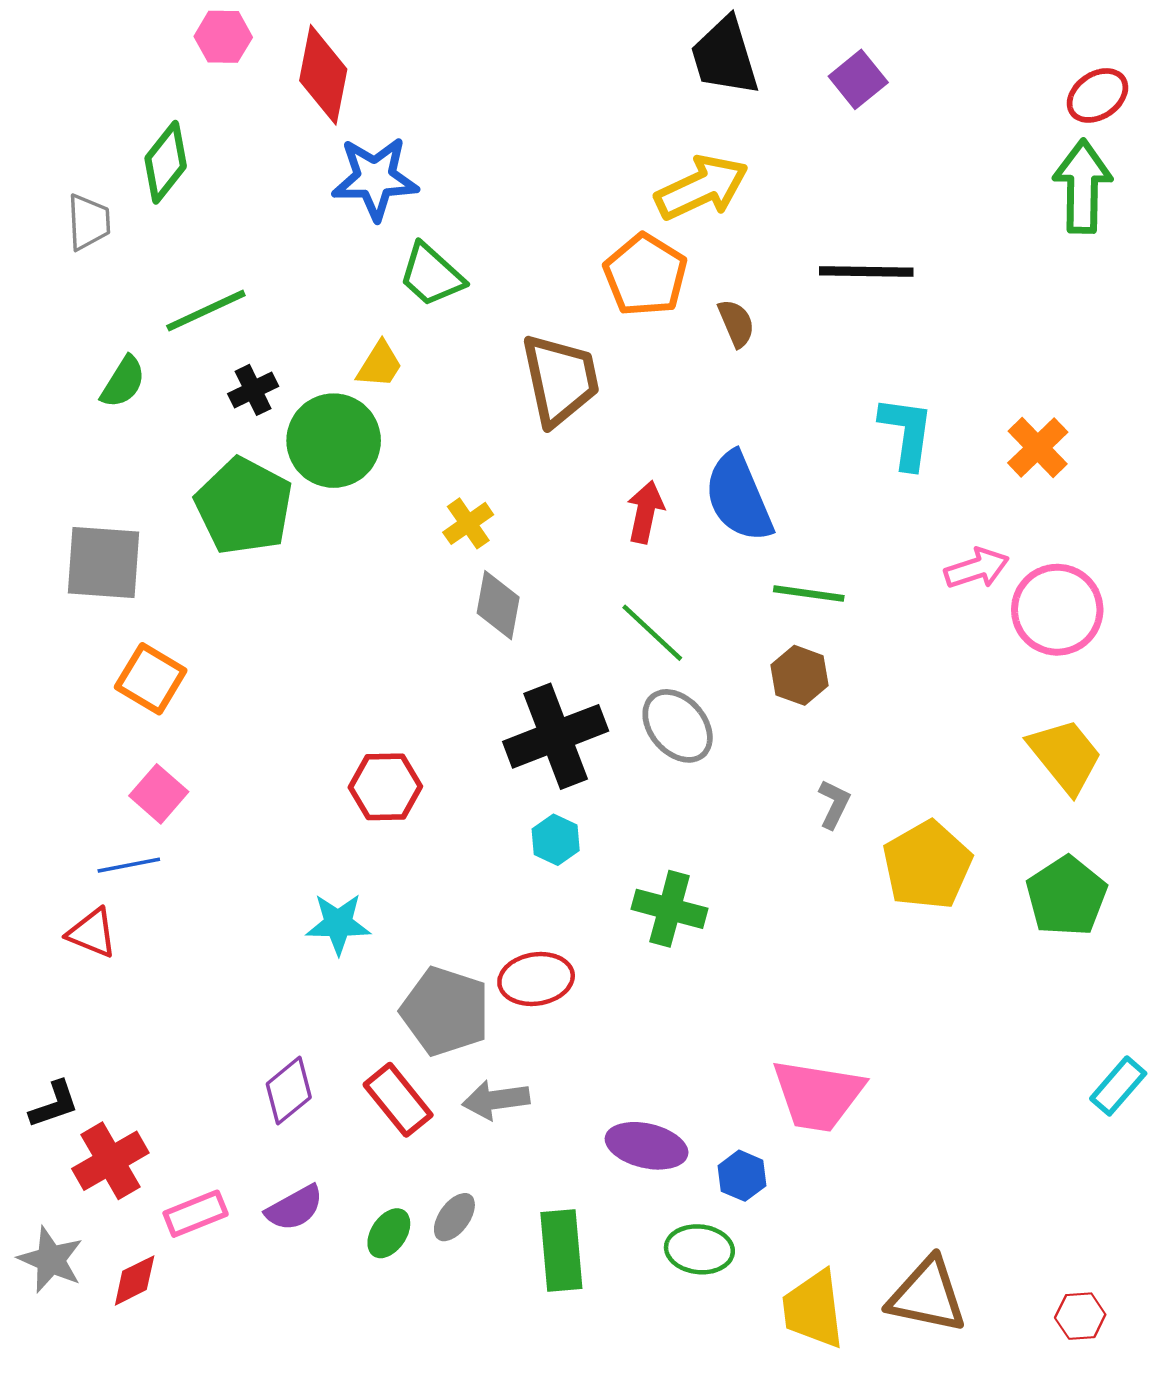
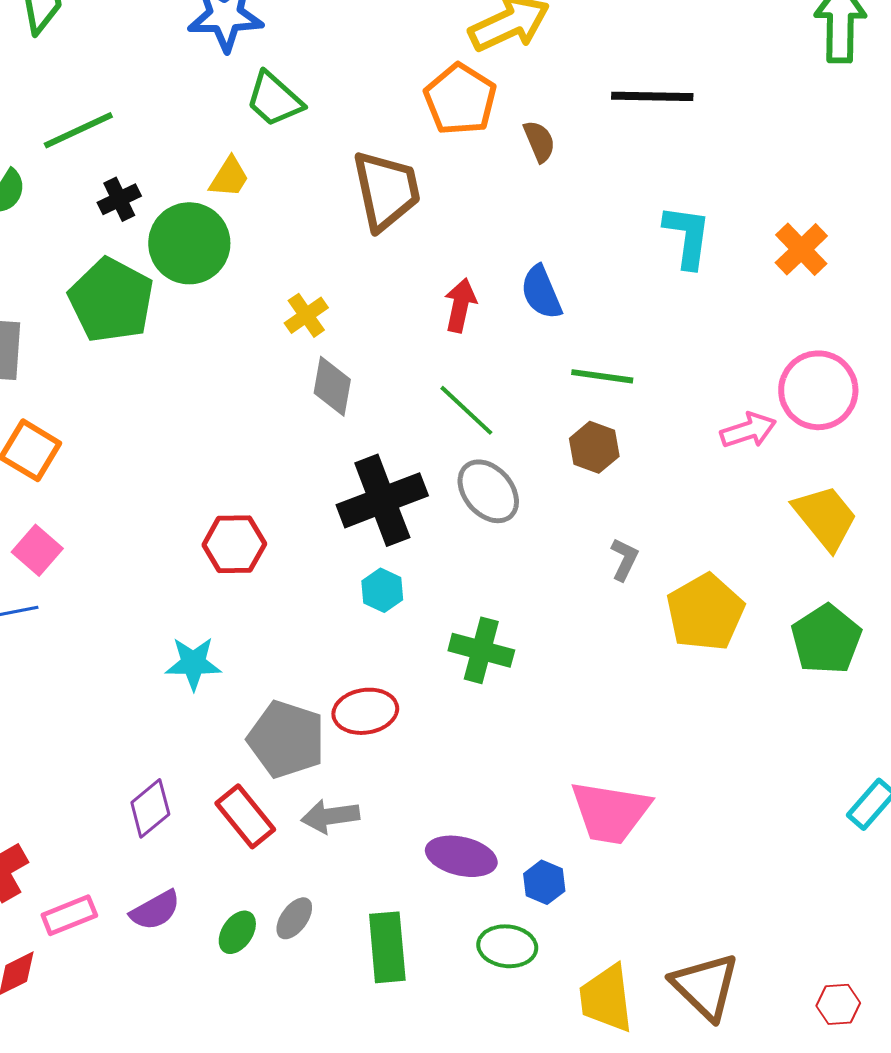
blue semicircle: (739, 497) -> (541, 292), size x0.7
pink arrow: (977, 568) -> (748, 430), moved
brown triangle: (927, 1295) -> (705, 986), turned 32

